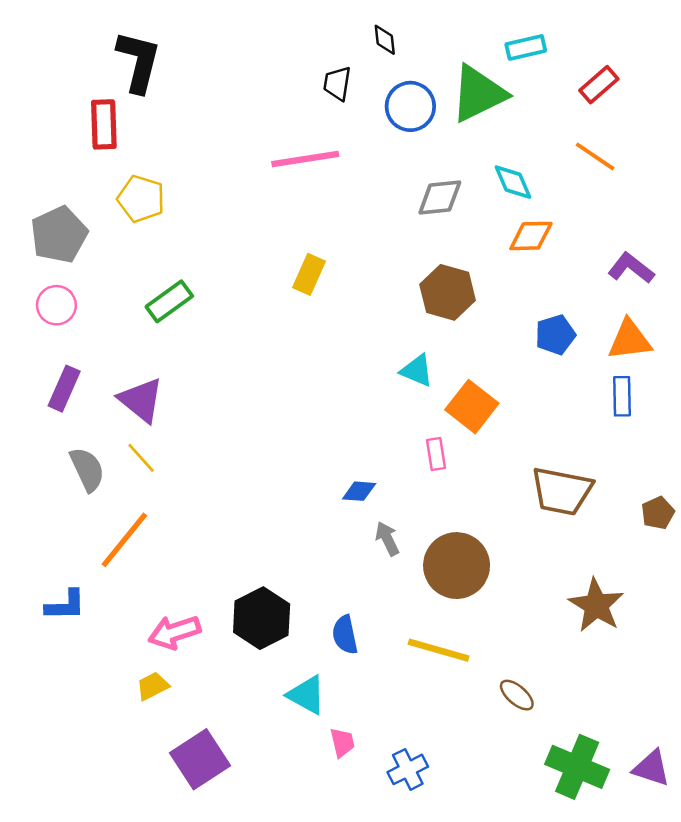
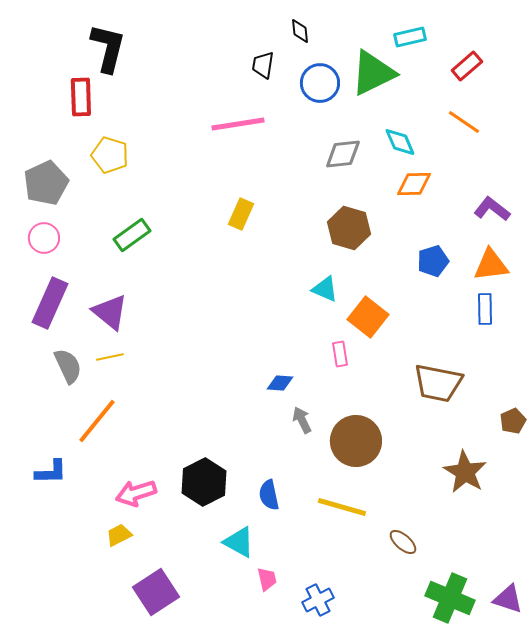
purple rectangle: (64, 389) -> (50, 303), size x1.4
yellow line: (141, 458) -> (110, 357), turned -60
brown pentagon: (658, 513) -> (513, 421), moved

